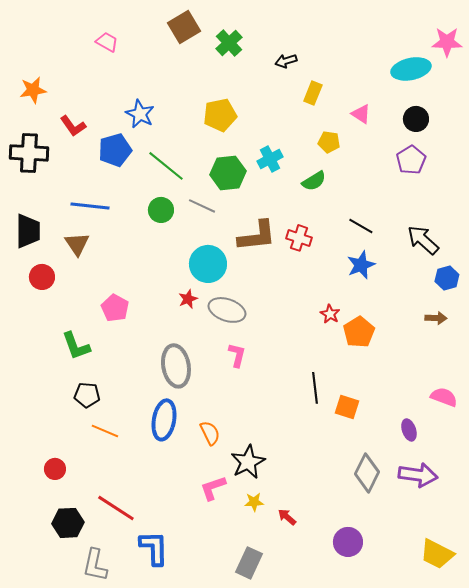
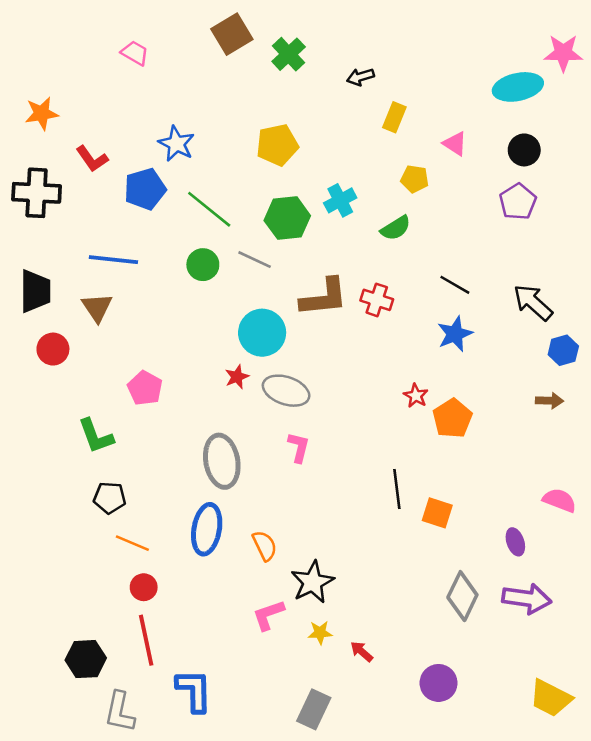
red circle: (55, 469) -> (144, 587), moved
red line: (116, 508) -> (146, 640), turned 45

